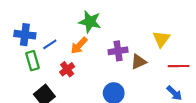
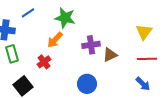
yellow triangle: (161, 39) -> (144, 32), moved
blue line: (50, 44) -> (28, 13), moved

